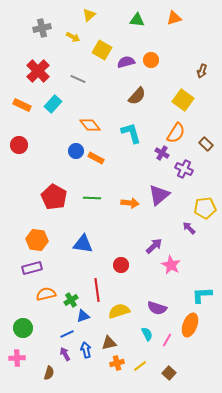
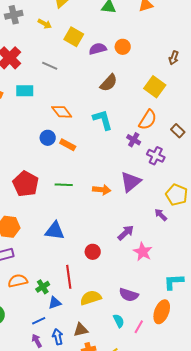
cyan rectangle: (53, 104) -> (25, 91), turned 48
yellow pentagon: (205, 208) -> (177, 195), turned 30

